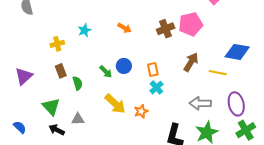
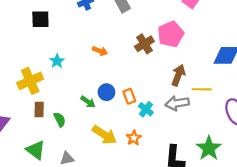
yellow cross: (57, 44) -> (30, 81), size x1.6
orange rectangle: (153, 69) -> (129, 96), moved
brown rectangle: (61, 71) -> (39, 109), turned 32
yellow line: (218, 73) -> (202, 89), moved
gray arrow: (200, 103) -> (177, 103), moved

